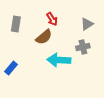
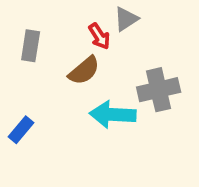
gray triangle: (87, 24) -> (126, 19), moved
gray cross: (83, 47) -> (159, 90), size x1.5

